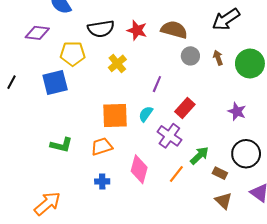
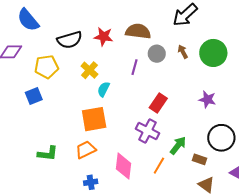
blue square: (55, 82) -> (34, 96), size x0.7
purple line: (157, 84) -> (135, 67), moved
cyan semicircle: (146, 114) -> (104, 89), moved

